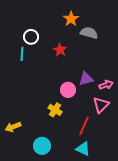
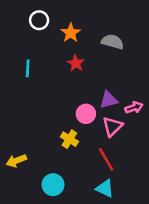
orange star: (71, 19) -> (71, 33), moved
white circle: (31, 37) -> (39, 20), moved
pink triangle: (101, 105) -> (112, 126), moved
red line: (84, 126) -> (106, 159), turned -54

